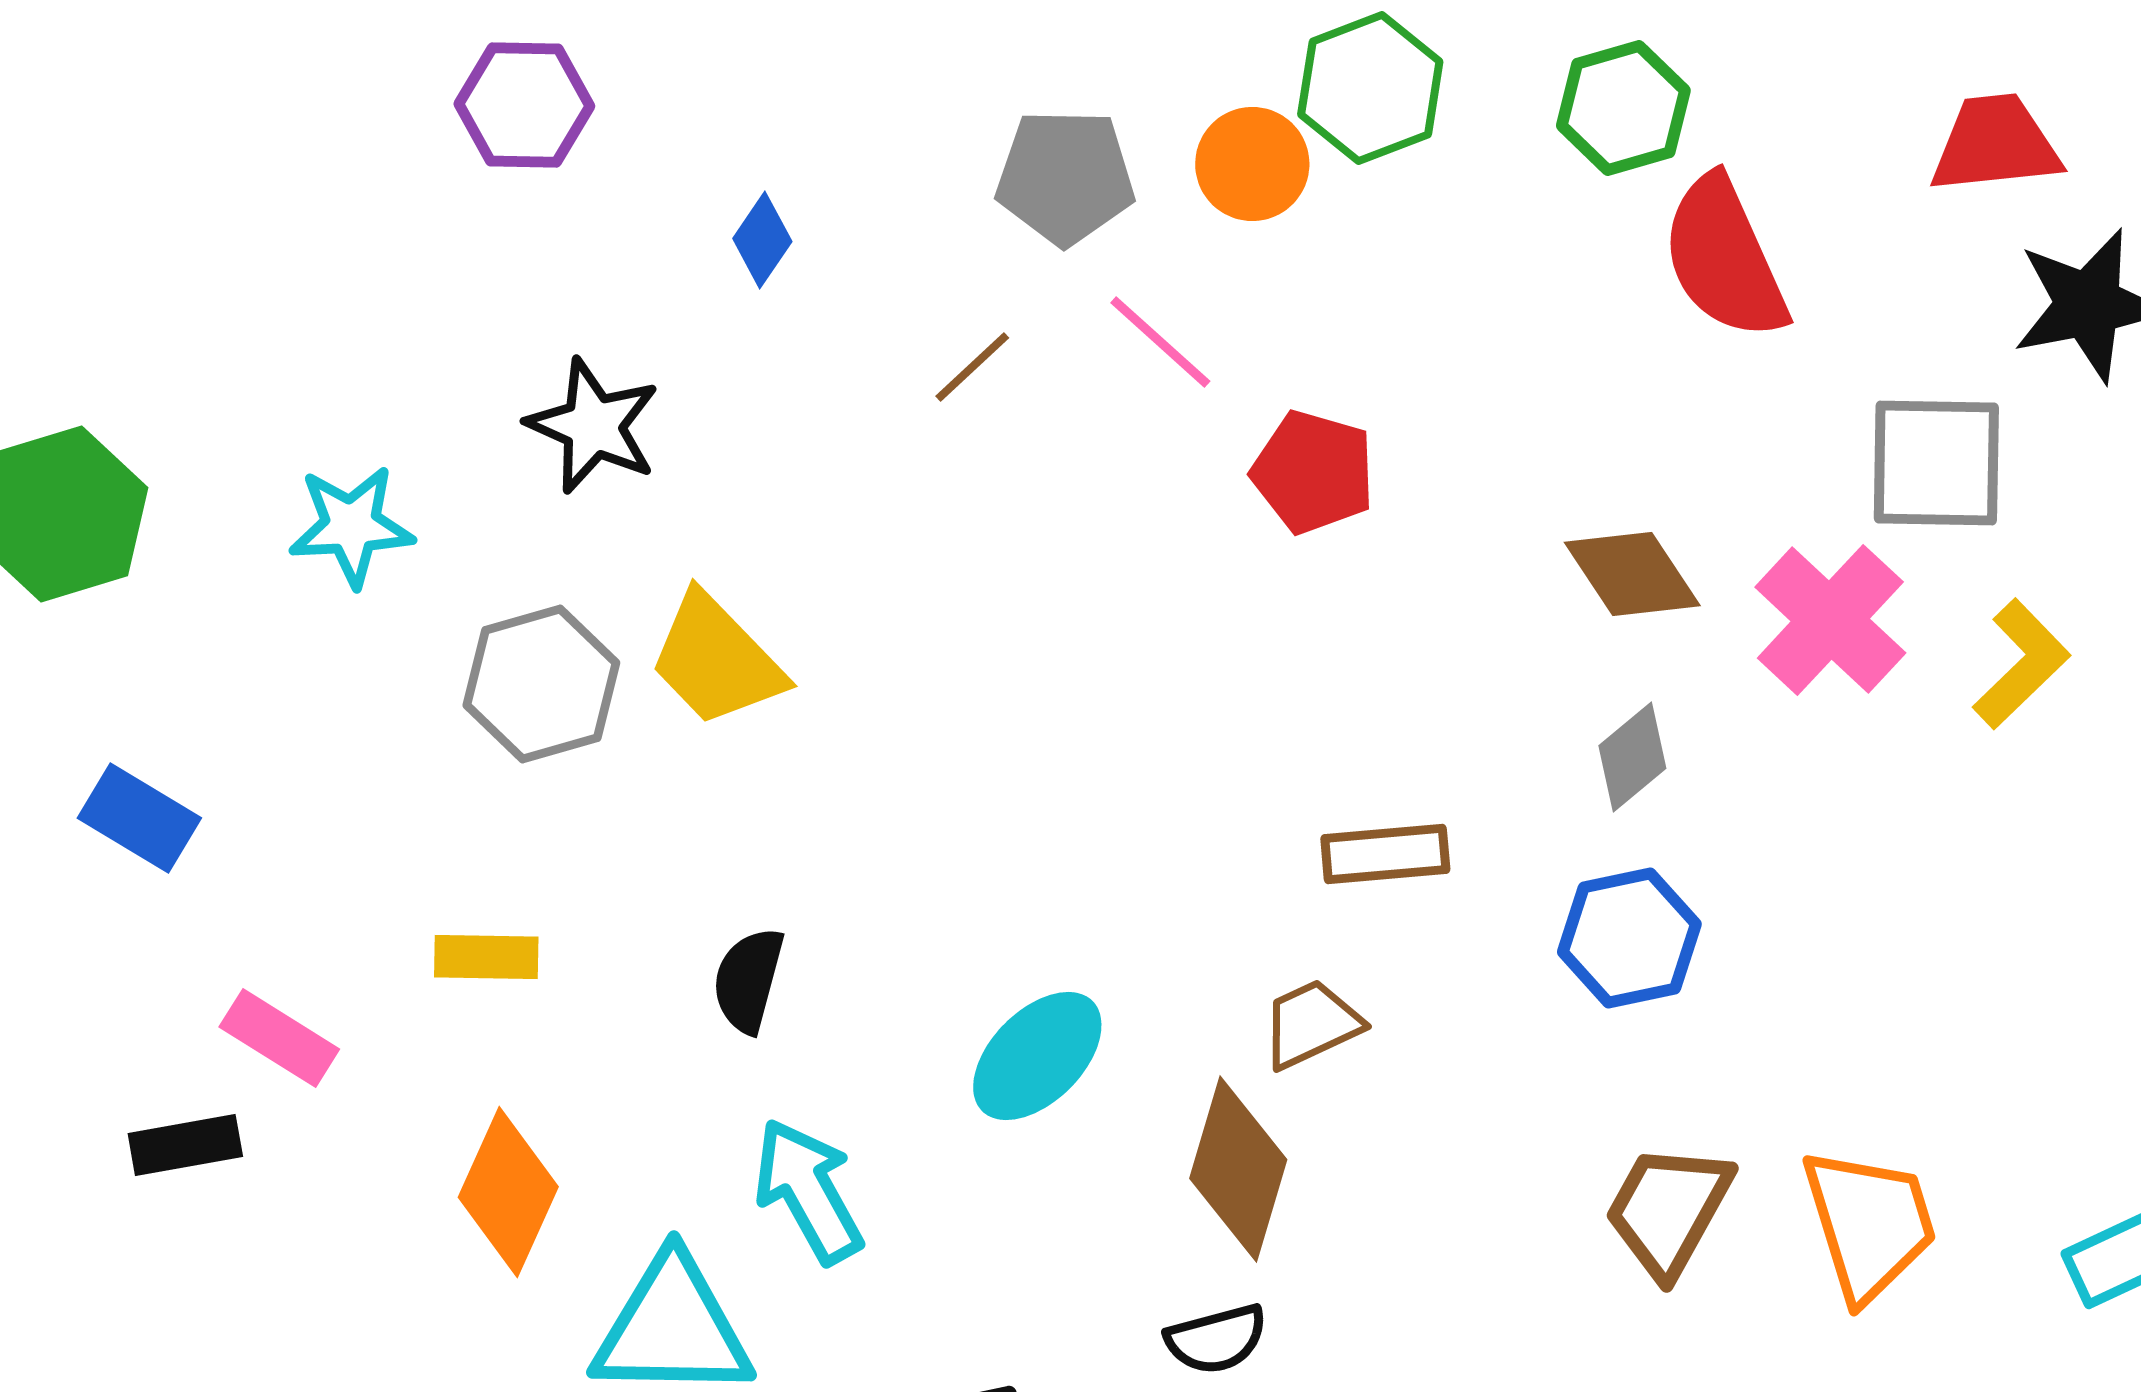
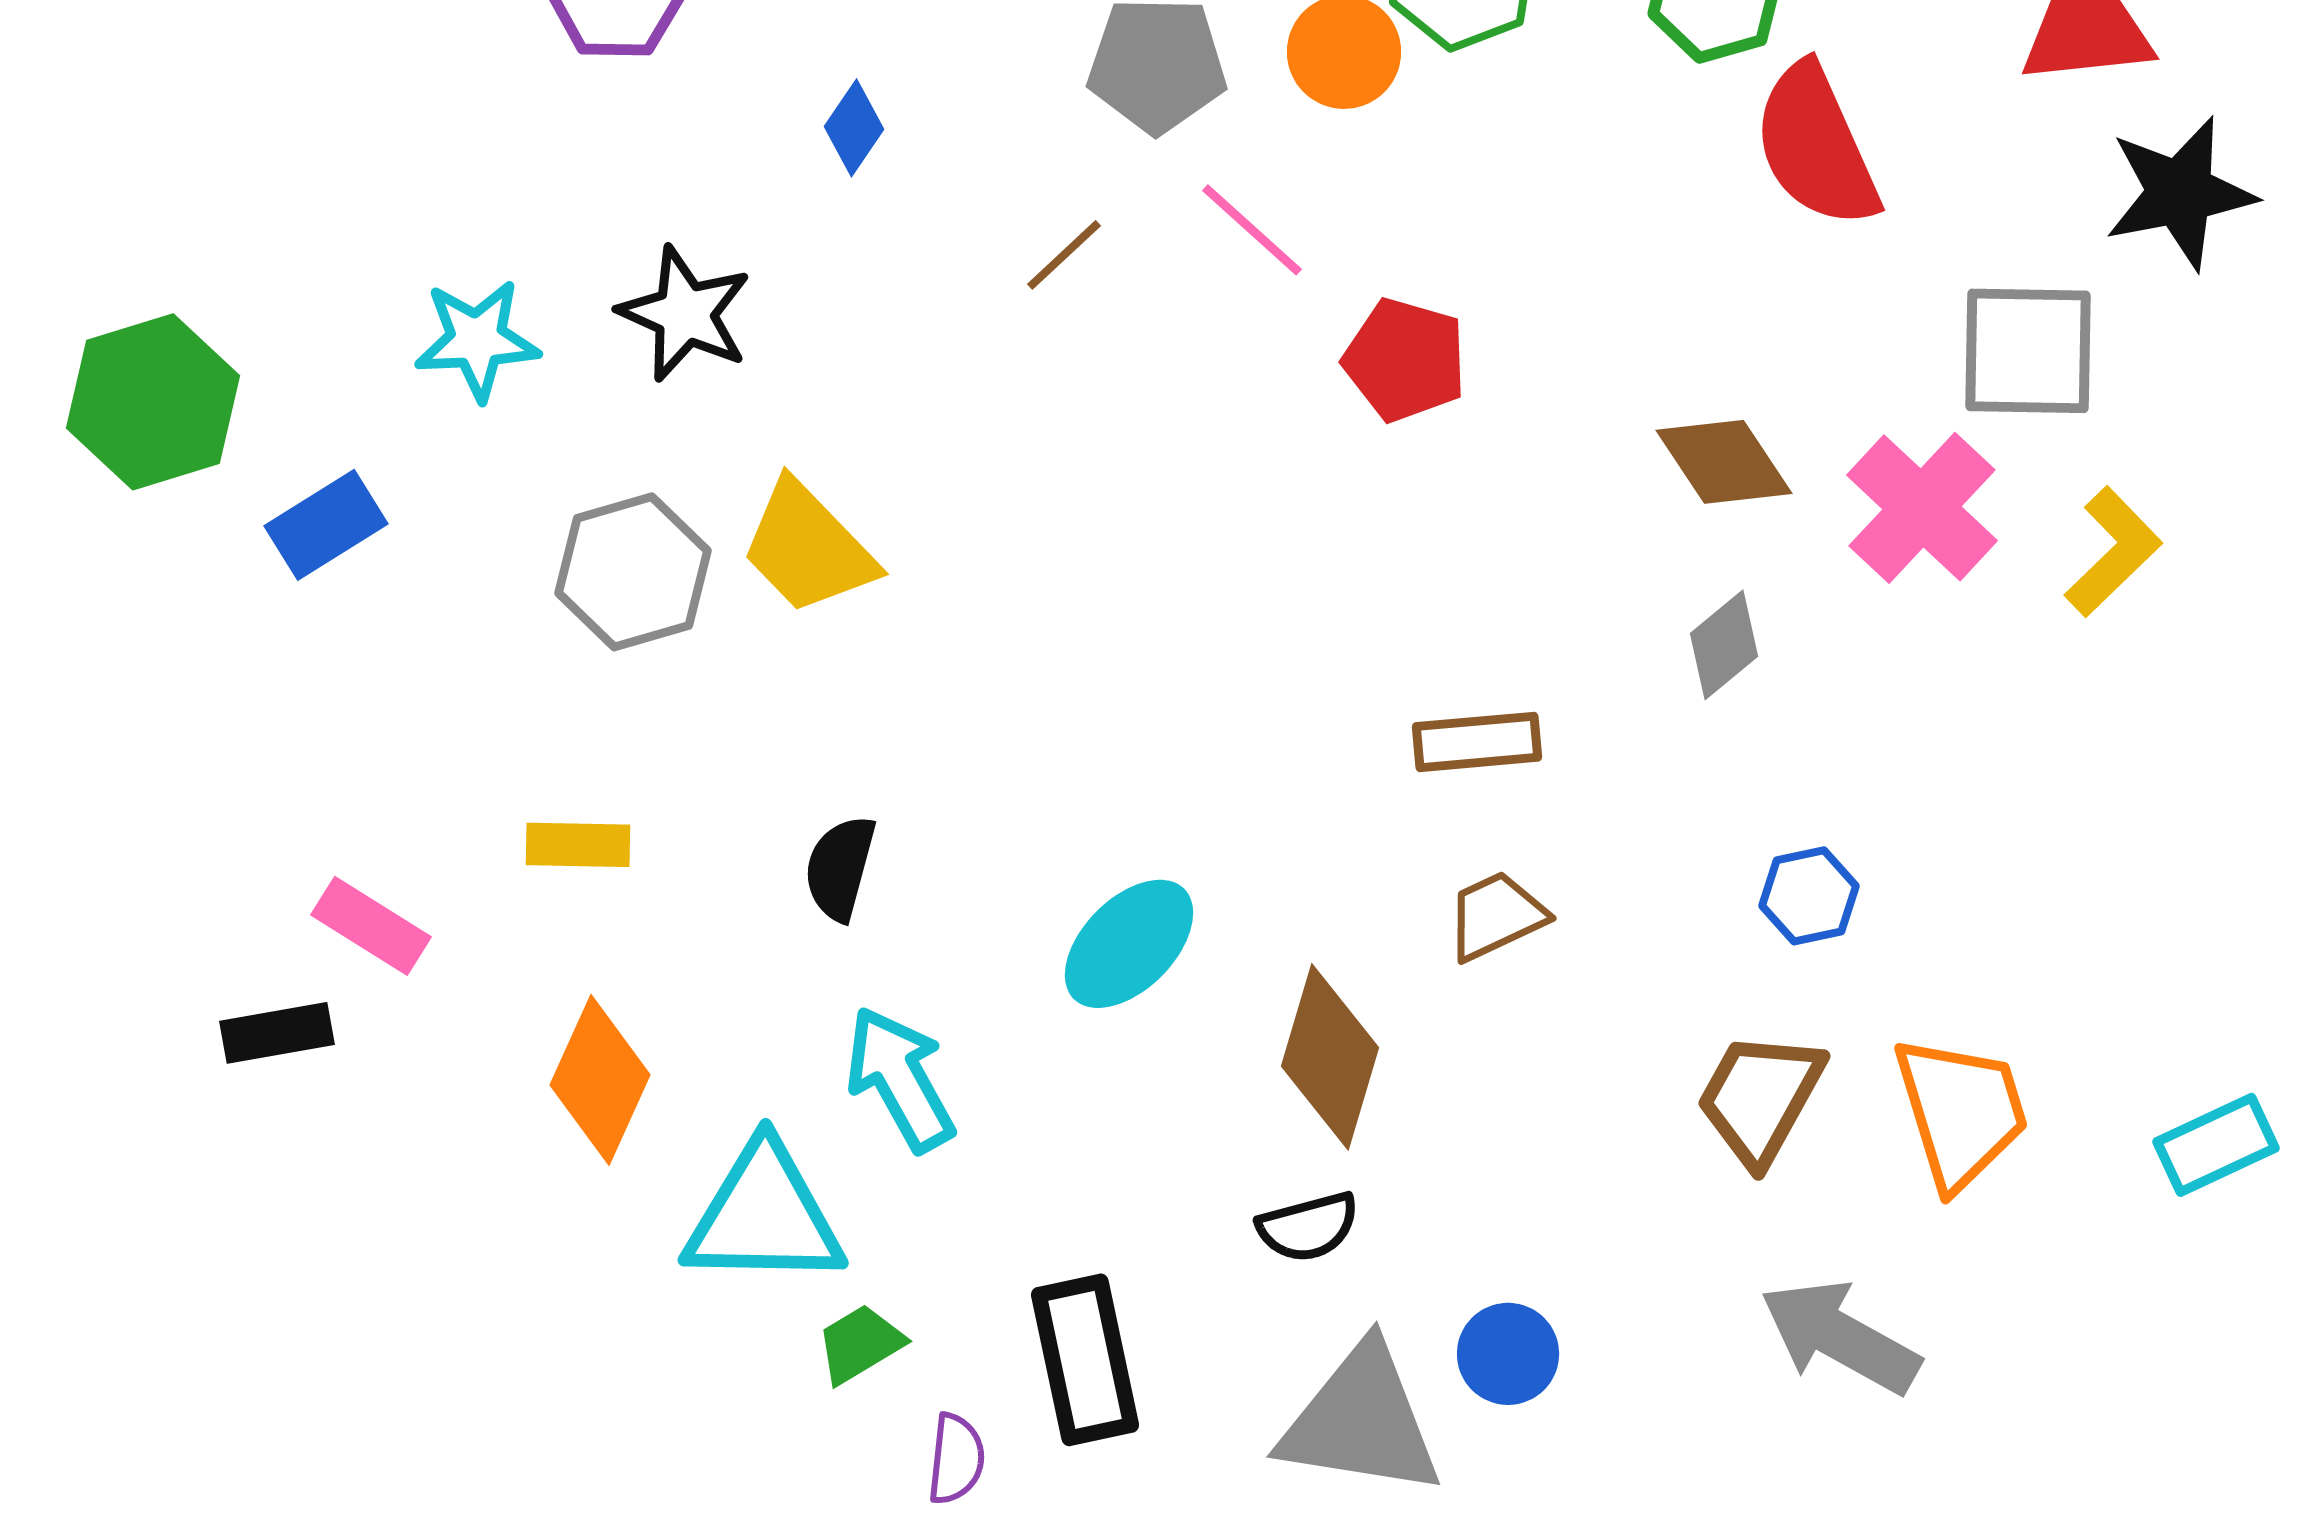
cyan star: (351, 526) -> (477, 340), moved
blue rectangle: (139, 818) -> (326, 525), moved, turned -63
blue hexagon: (1629, 938) -> (1809, 896), moved, size x0.7
brown trapezoid: (1311, 1024) -> (1496, 916), moved

